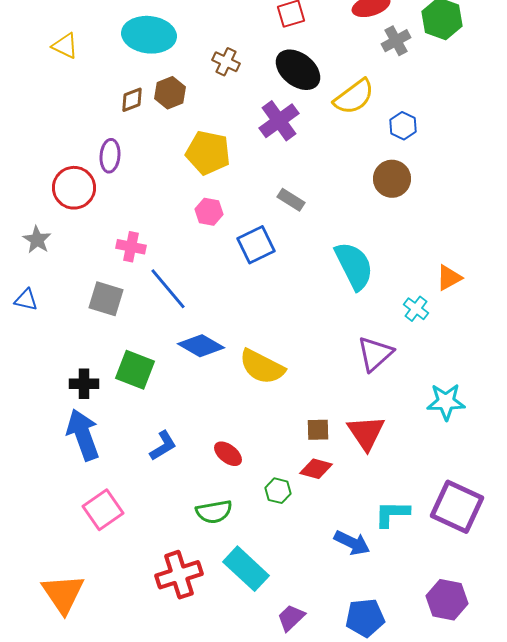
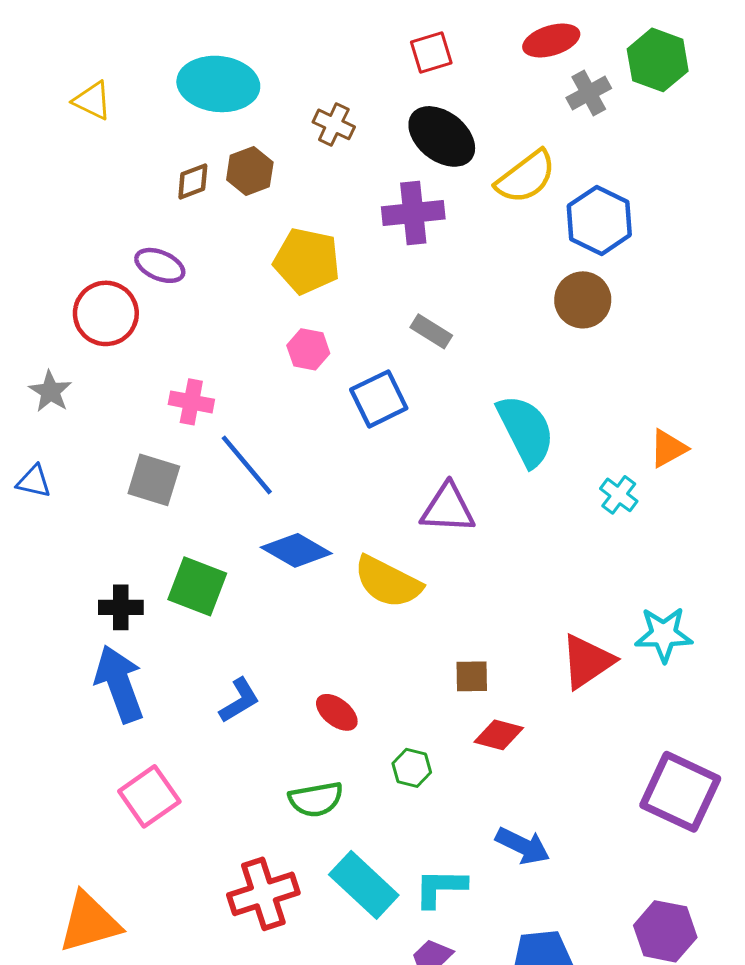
purple cross: (279, 121) -> (413, 213), turned 30
blue hexagon: (403, 126) -> (599, 220), size x1.6
purple ellipse: (110, 156) -> (160, 265), turned -72
purple triangle: (375, 354) -> (448, 508), moved, turned 45
red triangle: (366, 433) -> (587, 661), moved, turned 30
red diamond: (316, 469) -> (499, 735), moved
cyan L-shape: (392, 514) -> (440, 888), moved
orange triangle: (63, 594) -> (89, 922), turned 48

